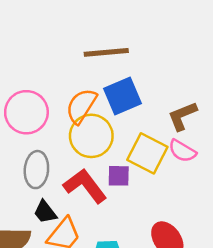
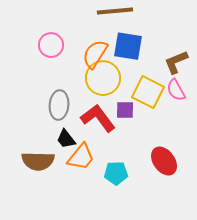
blue square: (122, 96) -> (128, 46), turned 32
pink circle: (26, 112) -> (51, 45), moved, size x0.7
pink semicircle: (182, 151) -> (176, 90), turned 30

